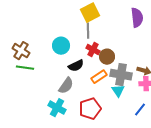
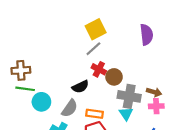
gray line: (88, 31) -> (93, 49), turned 49
cyan circle: (61, 46) -> (41, 102), moved
brown cross: (21, 51) -> (21, 70), turned -36
orange rectangle: (99, 77) -> (95, 114), moved, turned 42

